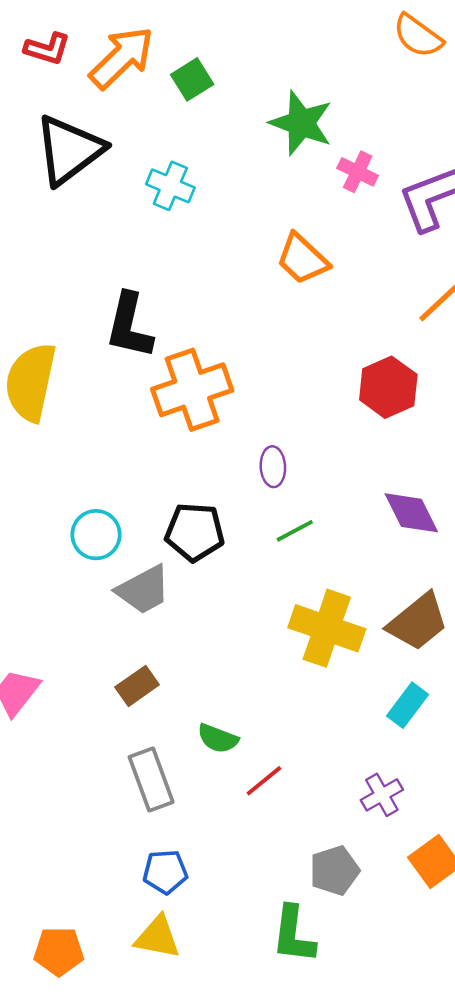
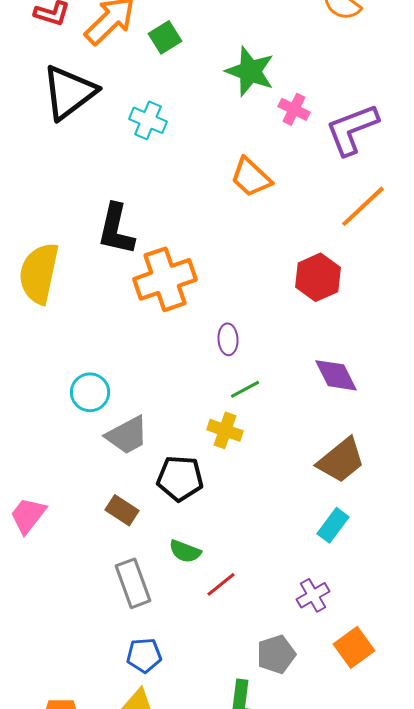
black pentagon: (195, 532) -> (180, 478), moved
yellow cross: (327, 628) -> (225, 430), moved, size x0.6
brown rectangle: (137, 686) -> (122, 510), turned 68

